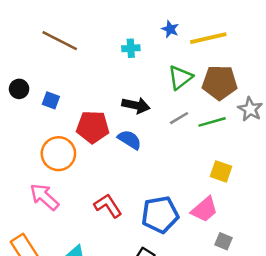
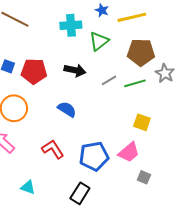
cyan cross: (131, 48) -> (71, 25), size x1.5
green triangle: (180, 77) -> (99, 41), moved
red pentagon: (93, 127) -> (34, 71), moved
blue semicircle: (130, 140) -> (67, 109), moved

